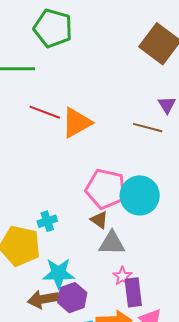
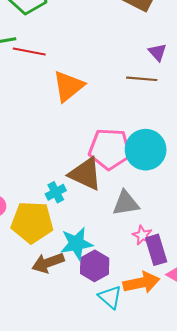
red line: (45, 112) -> (29, 52), moved
brown triangle: (99, 220) -> (85, 174), moved, size x1.8
brown arrow: (43, 299) -> (48, 263), moved

